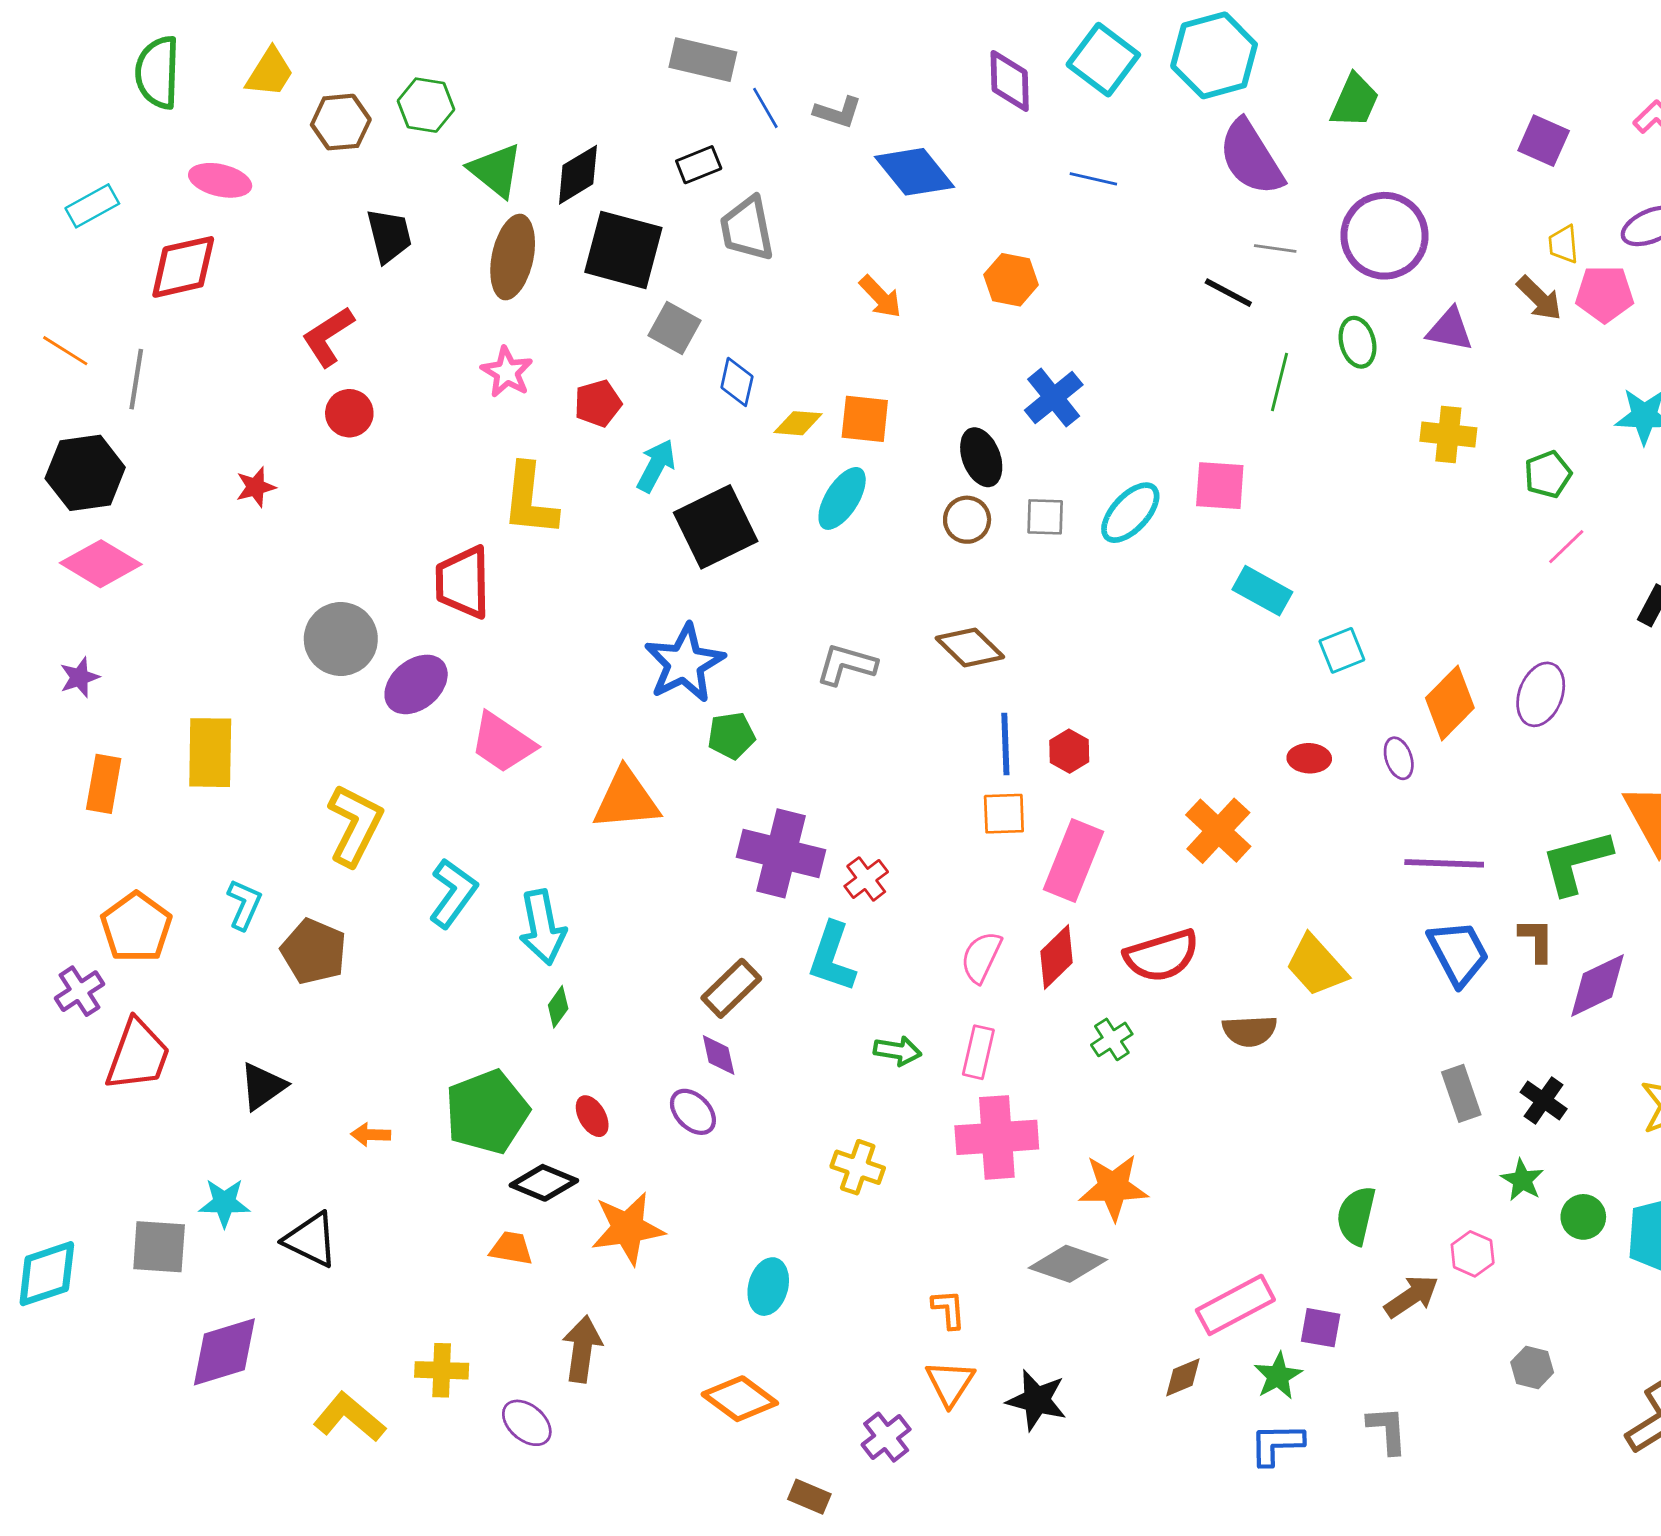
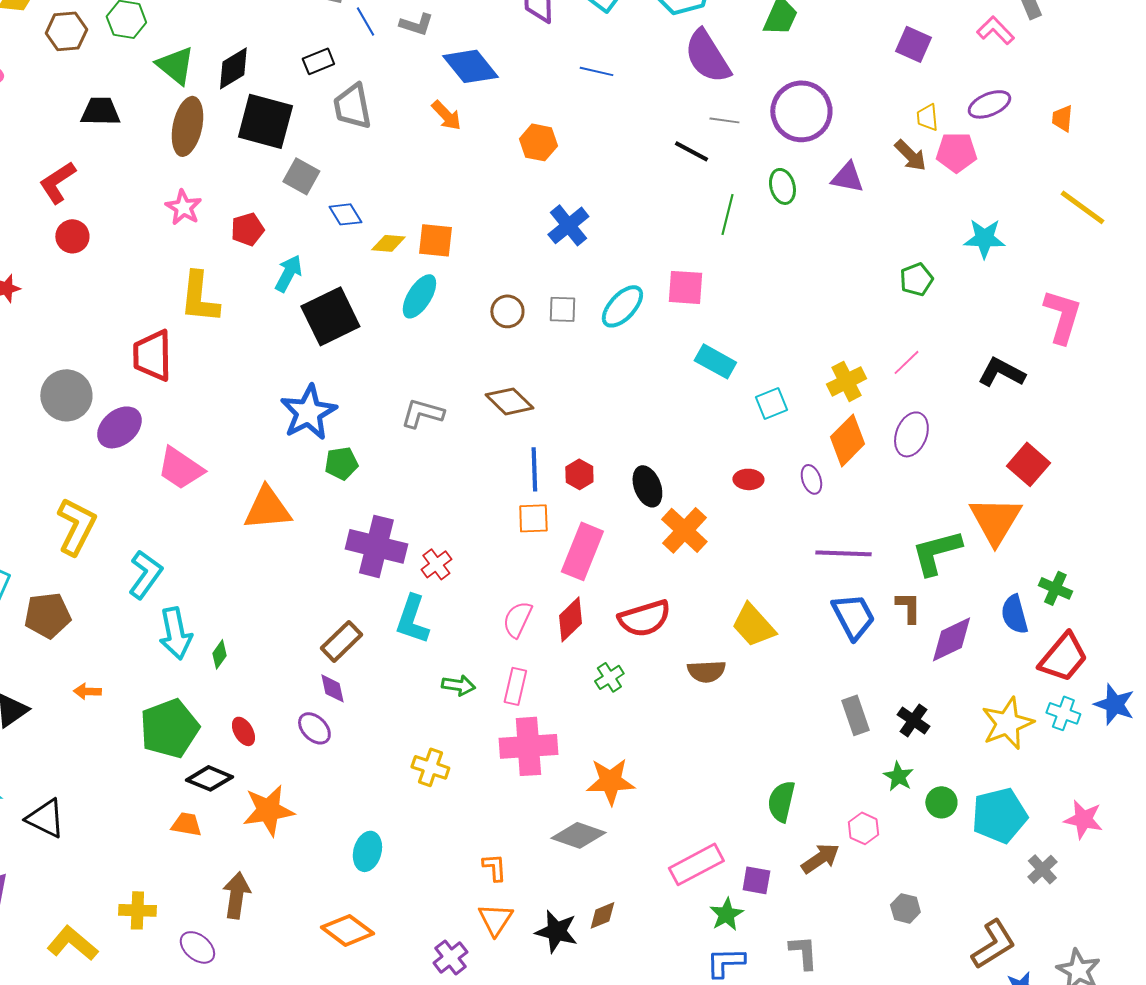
black trapezoid: (389, 236) -> (100, 111), turned -75
orange arrow: (880, 297) -> (446, 115), moved
blue diamond: (737, 382) -> (345, 214), turned -44
yellow cross: (1448, 435) -> (846, 381), moved, turned -33
black ellipse: (981, 457) -> (647, 486), moved
pink line: (1566, 547) -> (906, 362), moved
cyan arrow: (542, 927) -> (175, 633), moved
brown pentagon: (314, 951) -> (47, 615), turned -30
orange arrow: (371, 1135) -> (87, 691), moved
brown diamond: (1183, 1377) -> (602, 915), moved

